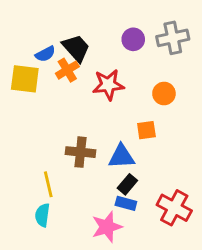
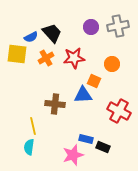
orange cross: (67, 70) -> (46, 58), moved
orange square: (146, 130) -> (94, 81), moved, turned 32
blue triangle: (122, 156) -> (83, 95), moved
black rectangle: (127, 184) -> (103, 147), moved, turned 72
red cross: (174, 208) -> (119, 111), moved

